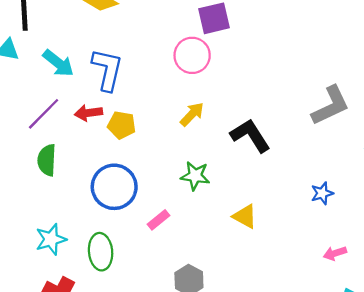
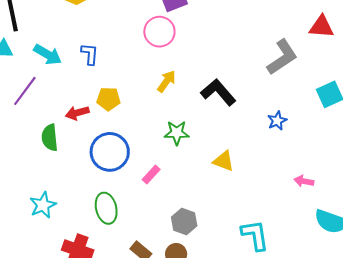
blue L-shape: (107, 70) -> (90, 54), size x0.6
red arrow: (88, 113) -> (77, 113), moved
purple line: (44, 114) -> (25, 91), moved
blue star: (322, 193) -> (277, 121), moved
cyan star: (51, 239) -> (43, 205), moved
pink arrow: (335, 253) -> (304, 181), turned 36

